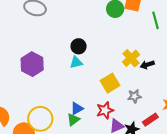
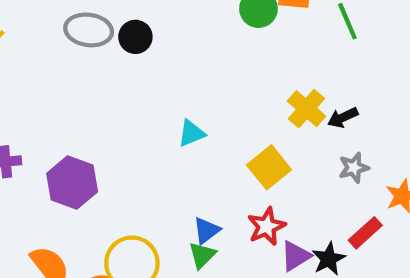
black circle: (79, 46) -> (135, 37), moved
purple hexagon: (32, 64) -> (72, 183), moved
gray star: (134, 96) -> (354, 168), moved

